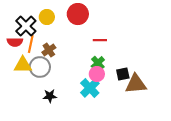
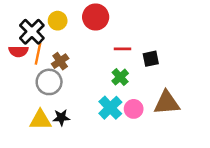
yellow triangle: (23, 65) -> (40, 120), moved
pink circle: (97, 74) -> (134, 109), moved
black square: (123, 74) -> (151, 59), moved

